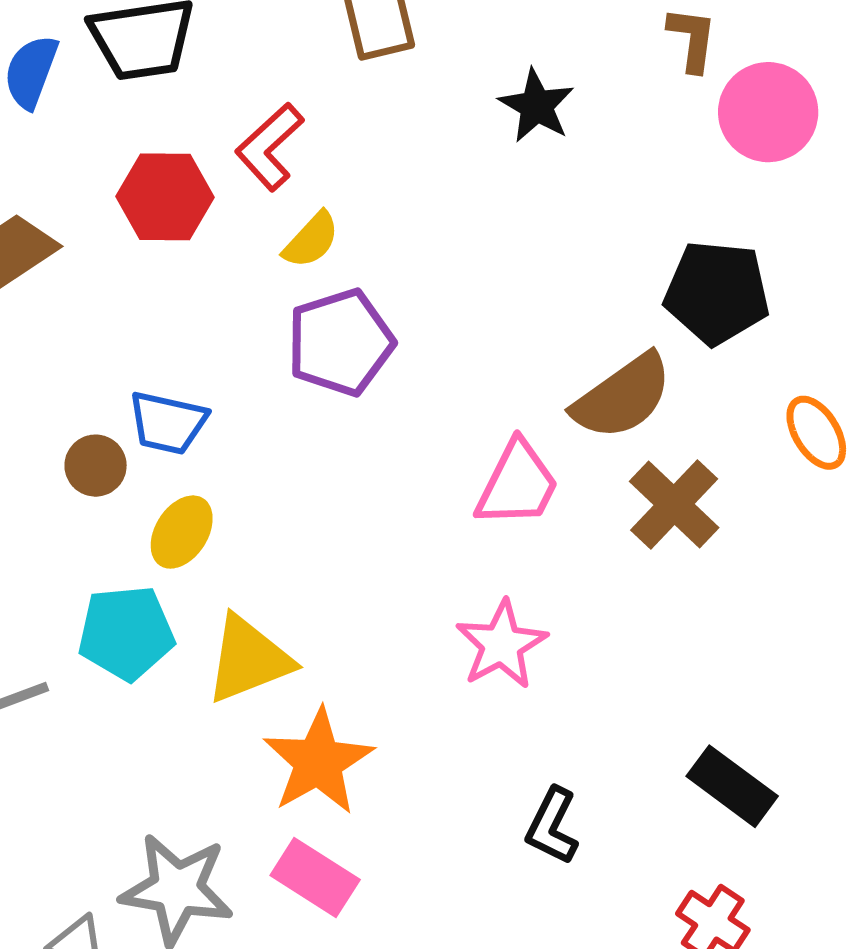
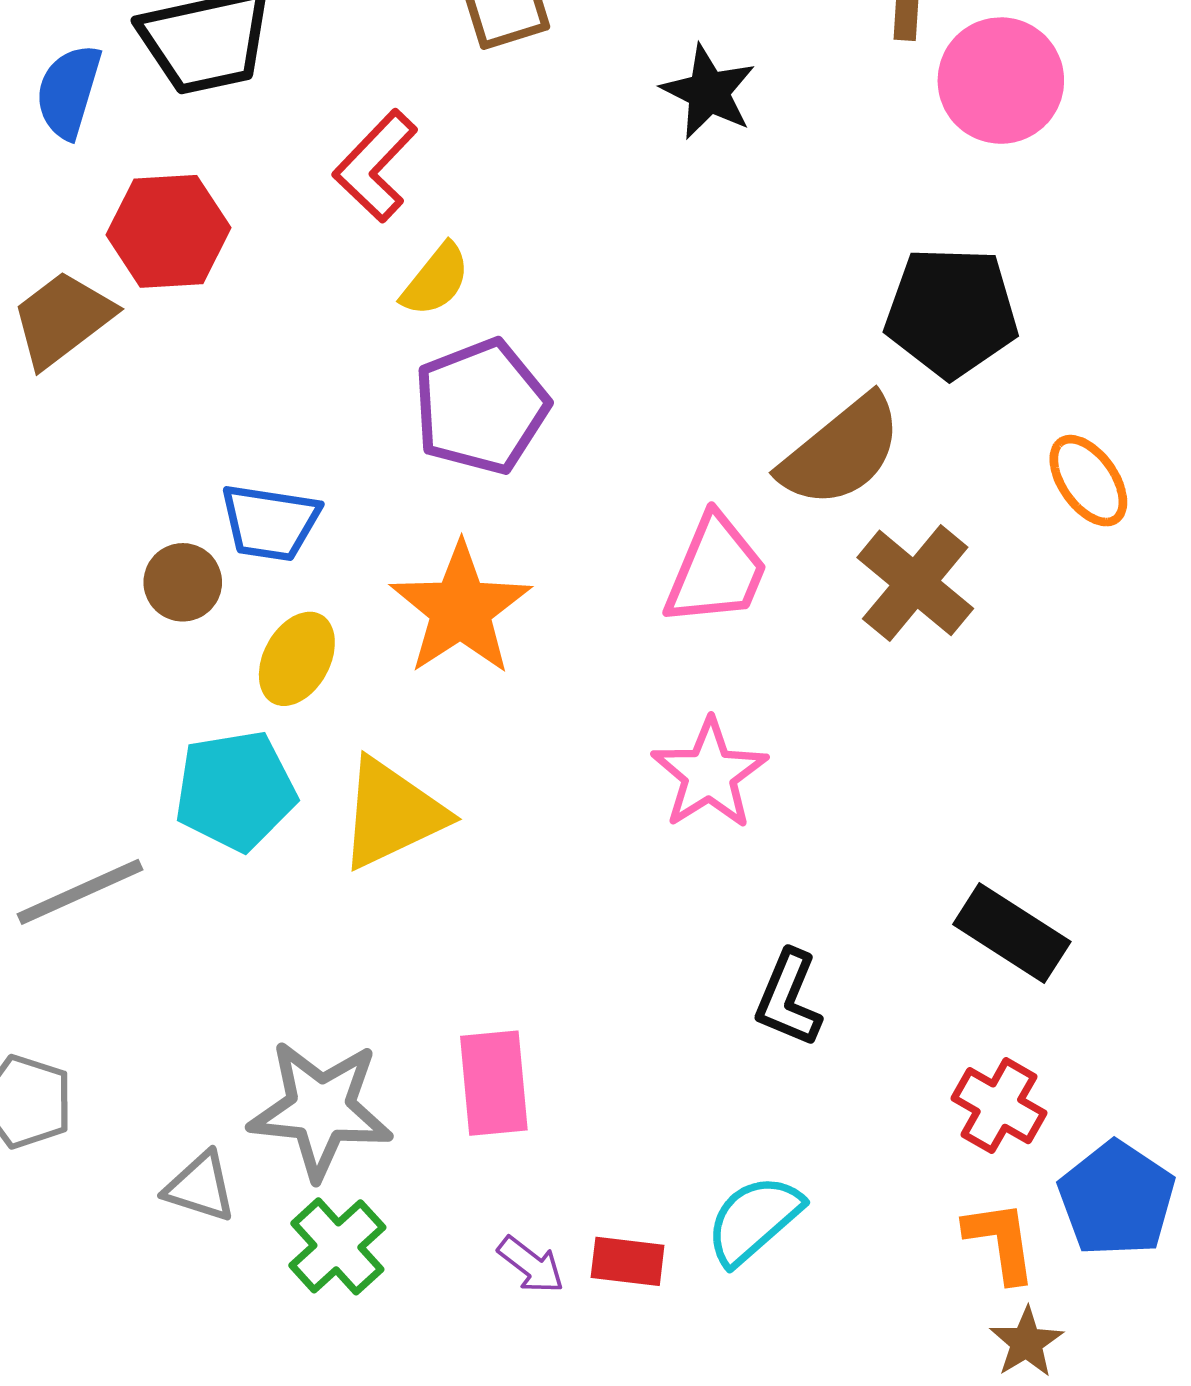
red hexagon: (165, 197) -> (169, 231), moved
orange star: (318, 762) -> (461, 609), moved
pink rectangle: (315, 878) -> (494, 1083), turned 56

